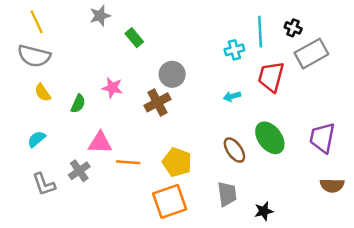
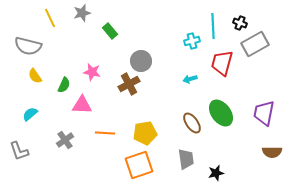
yellow line: (37, 22) -> (50, 18), moved
pink triangle: (100, 143) -> (82, 105), moved
yellow pentagon: (177, 162) -> (145, 133), turned -30
gray L-shape: (44, 184) -> (19, 151), moved

